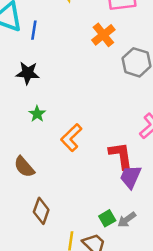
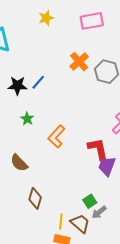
blue line: (34, 30) -> (38, 82), moved, turned 35
orange cross: (103, 35) -> (79, 62), moved
gray arrow: (127, 220) -> (99, 212), moved

